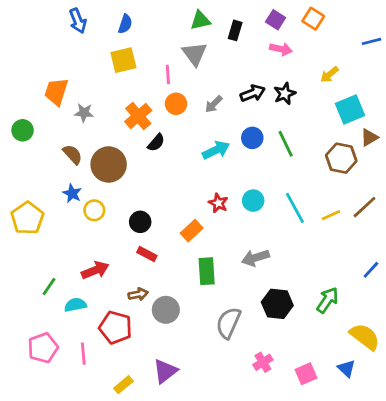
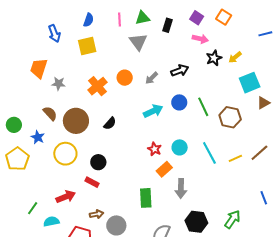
blue arrow: (78, 21) -> (54, 33), moved
pink line: (168, 74) -> (120, 20), moved
black star: (285, 94) -> (214, 58), moved
green circle: (23, 130) -> (14, 125), moved
black semicircle: (156, 143) -> (110, 123), moved
brown hexagon: (341, 158) -> (230, 117), moved
blue star: (72, 193) -> (38, 137), moved
yellow circle: (94, 210) -> (65, 154), size x1.5
orange rectangle: (192, 231) -> (164, 169), moved
red rectangle: (147, 254) -> (92, 182), moved
gray arrow: (255, 258) -> (181, 188), turned -72
blue line: (371, 270) -> (264, 198), turned -64

